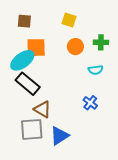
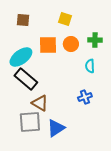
orange square: (36, 48) -> (48, 45), moved
cyan semicircle: (96, 70) -> (90, 66), turned 96
blue cross: (90, 103) -> (85, 97), turned 32

